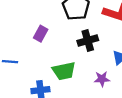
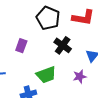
black cross: (88, 41) -> (63, 45), turned -30

